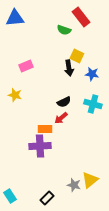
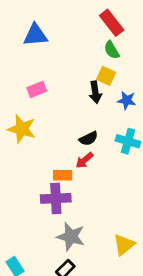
blue triangle: (15, 18) -> (35, 35), moved
green semicircle: (64, 30) -> (112, 50), moved, turned 40
yellow star: (15, 95) -> (22, 129), size x1.5
gray star: (74, 185) -> (71, 237), moved, size x1.5

